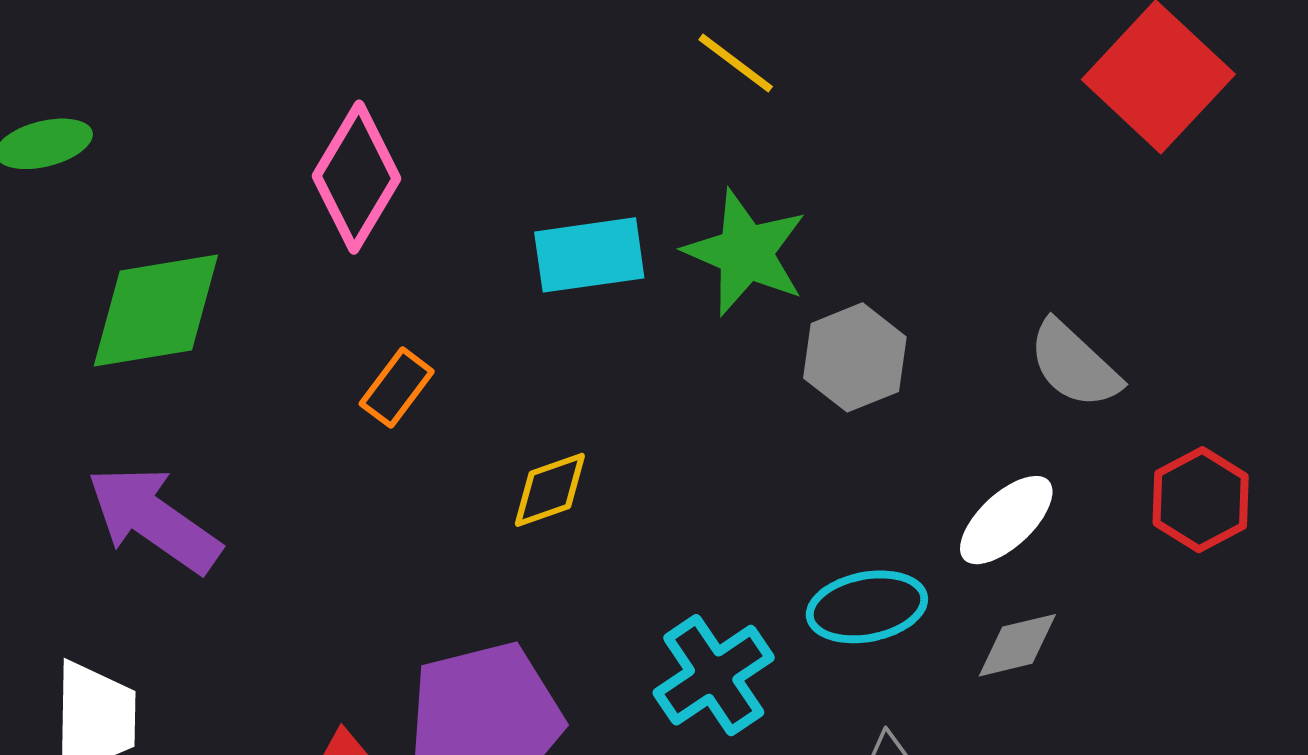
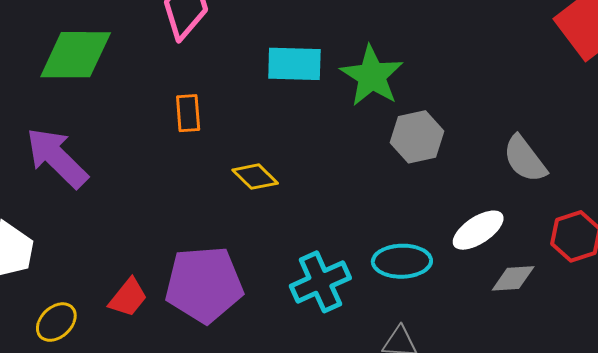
orange rectangle: (397, 388) -> (188, 113), turned -51
yellow diamond: (550, 490) -> (255, 177), turned 54
gray diamond: (1017, 645) -> (513, 278), moved

